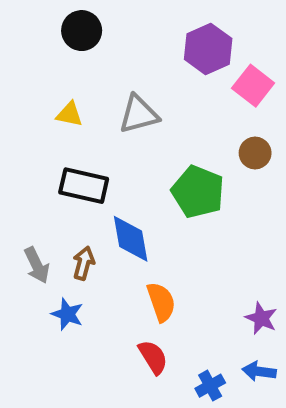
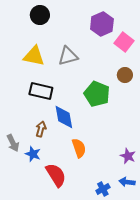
yellow triangle: (69, 114) -> (34, 56), size x1.6
gray arrow: (37, 265) -> (13, 143), moved
red semicircle: (153, 357) -> (56, 175), moved, size x1.4

